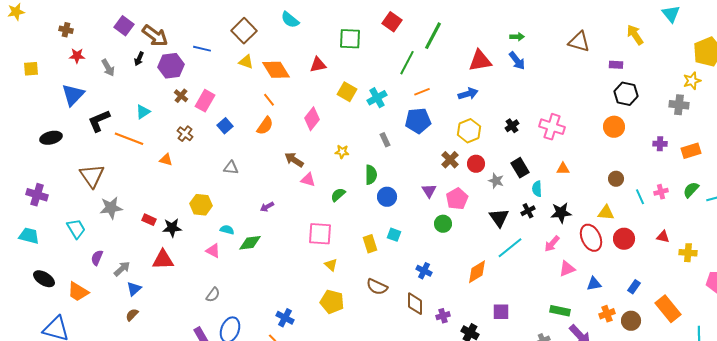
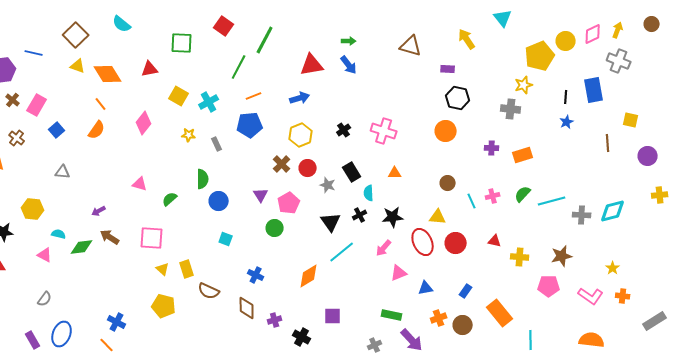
yellow star: (342, 152) -> (189, 135), moved
brown arrow: (294, 160) -> (110, 237), moved
yellow rectangle: (370, 244) -> (187, 269), moved

